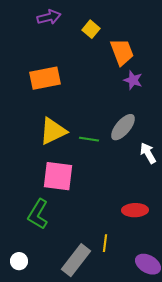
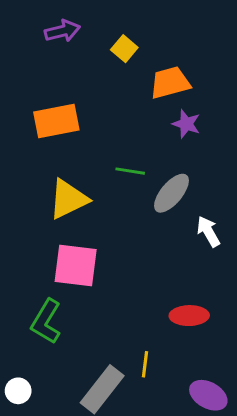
orange trapezoid: (122, 52) -> (170, 83), turned -84
green line: (89, 139) -> (130, 171), moved

